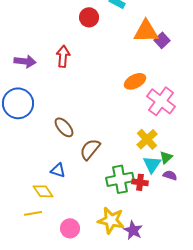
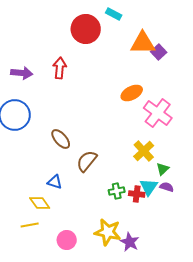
red circle: (89, 17) -> (86, 29), size x1.5
cyan triangle: (152, 164) -> (149, 187), moved
green cross: (120, 179) -> (117, 191), size x0.6

